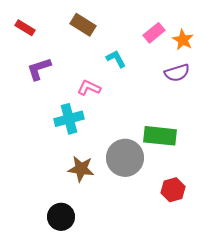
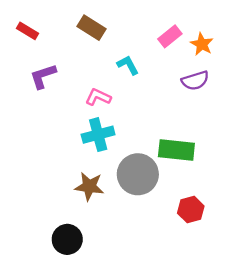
cyan cross: (69, 119) -> (98, 135), moved

